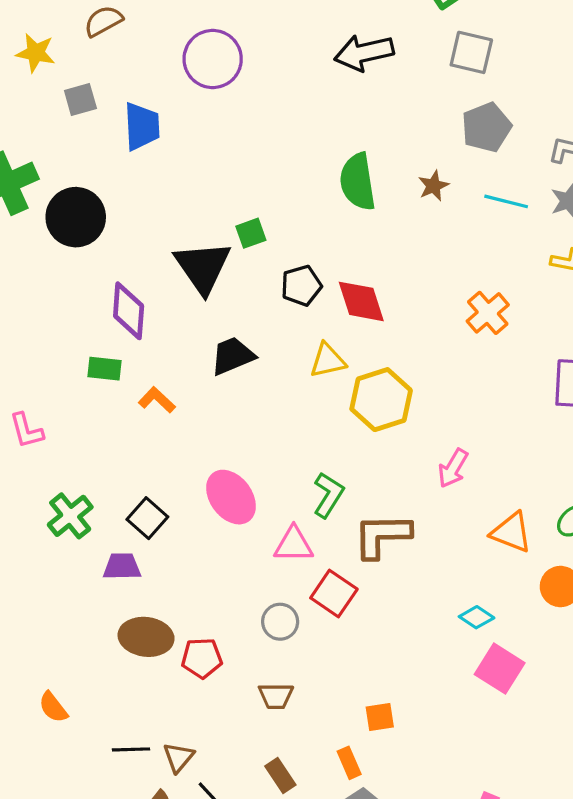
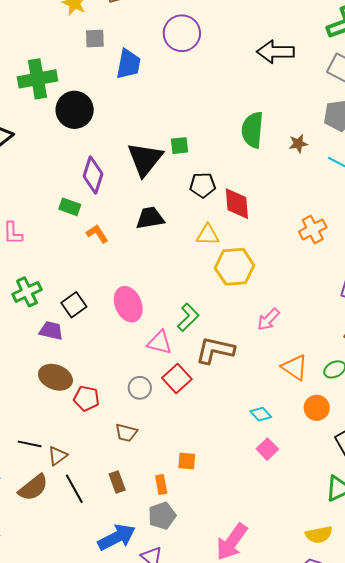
pink square: (500, 669) -> (267, 449), size x0.7

